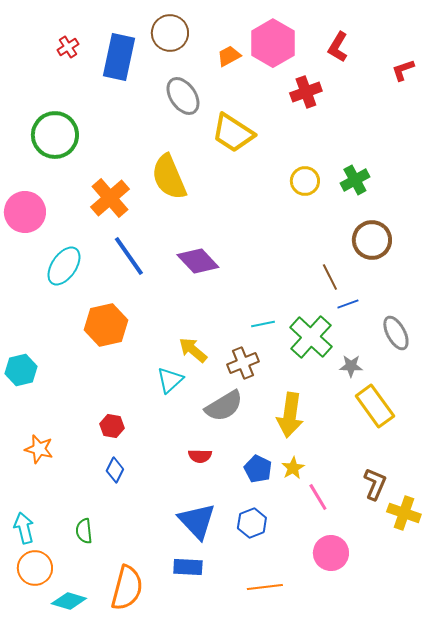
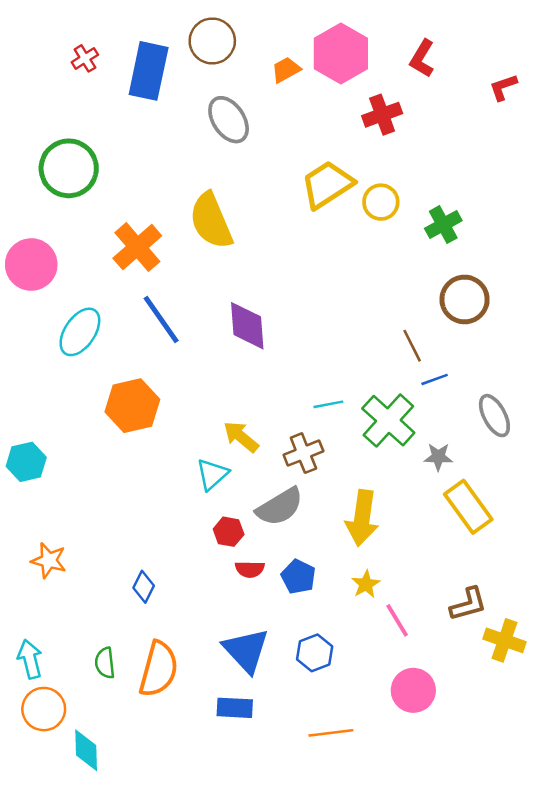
yellow trapezoid: (233, 133) -> (327, 185), moved, turned 114
yellow circle: (305, 181) -> (381, 202), moved
purple diamond: (198, 261) -> (247, 326), turned 39
red hexagon: (112, 426) -> (229, 532), moved
blue pentagon: (258, 469) -> (298, 577), moved
brown L-shape: (375, 484) -> (468, 604), turned 52
orange semicircle: (127, 588) -> (159, 669), moved
cyan diamond: (69, 601) -> (86, 750), turned 72

